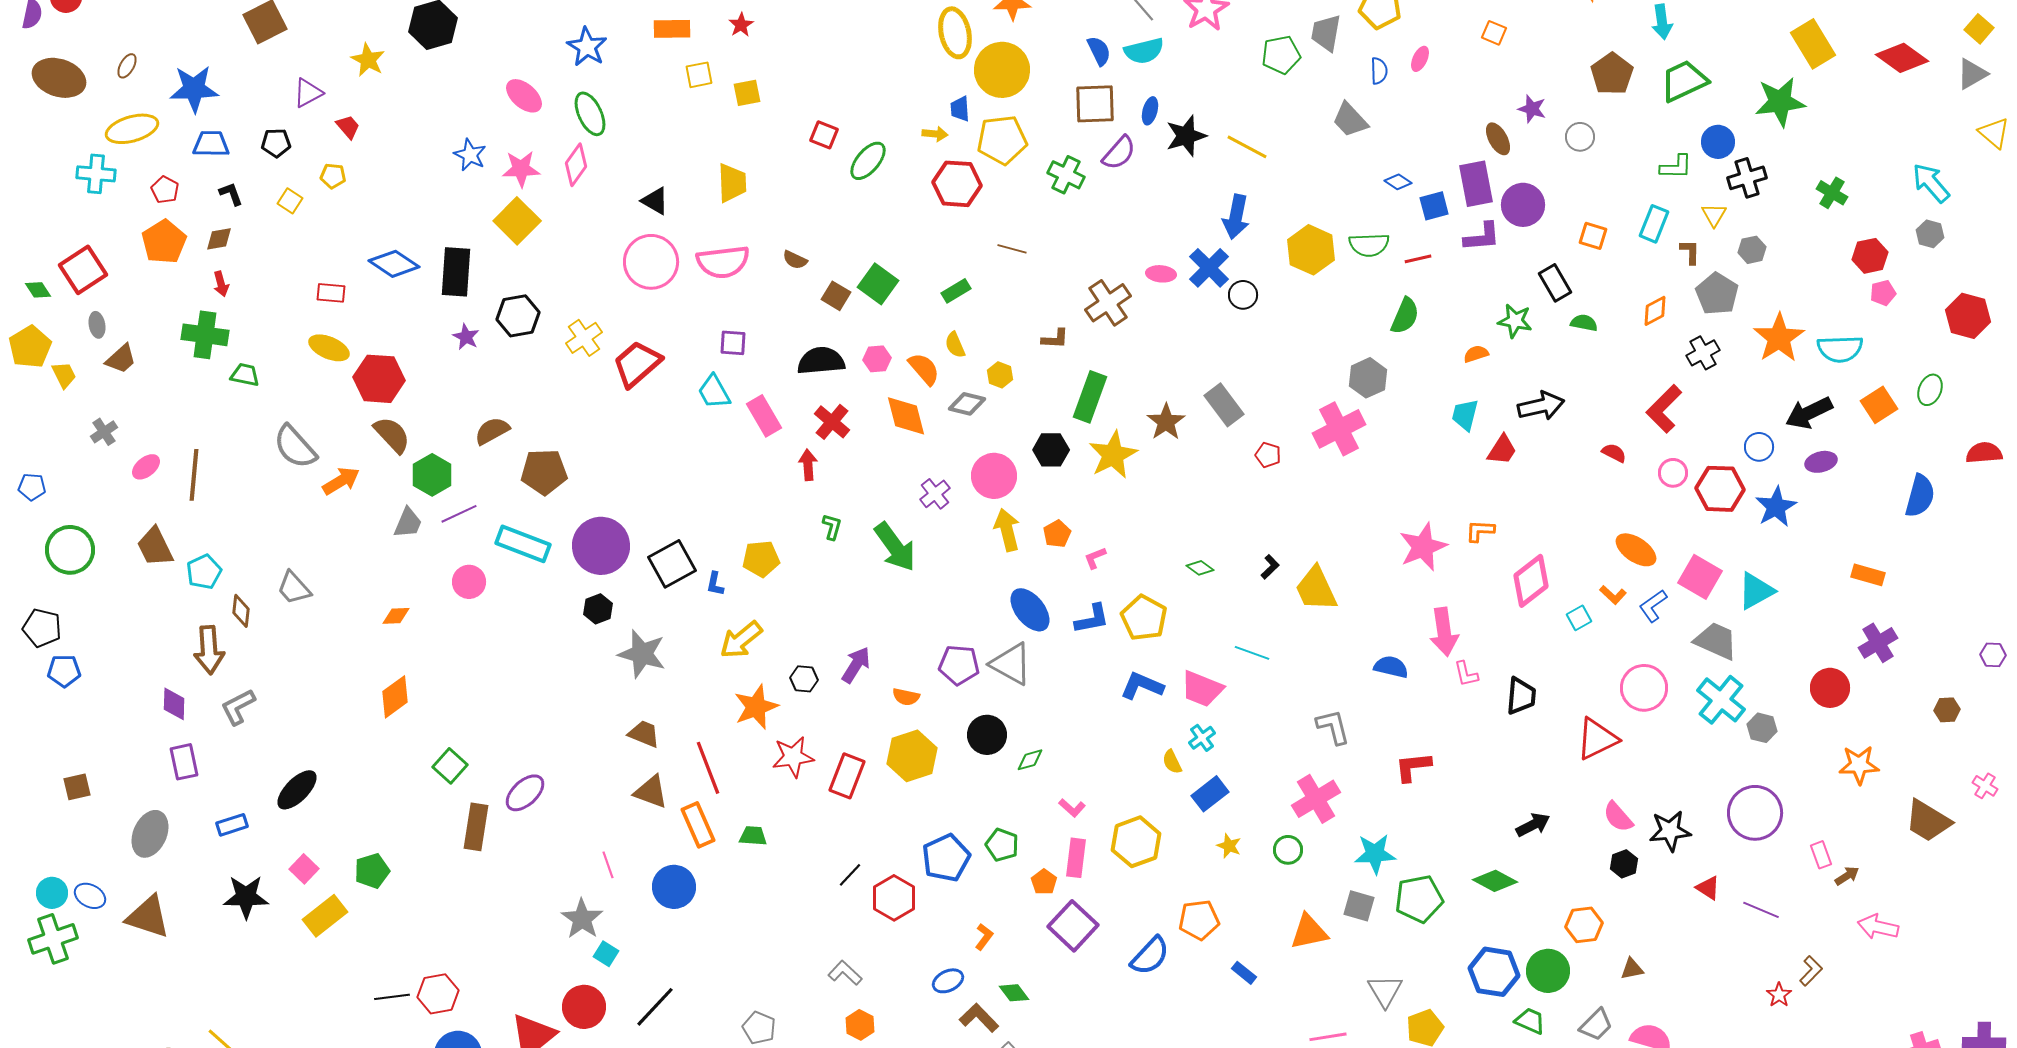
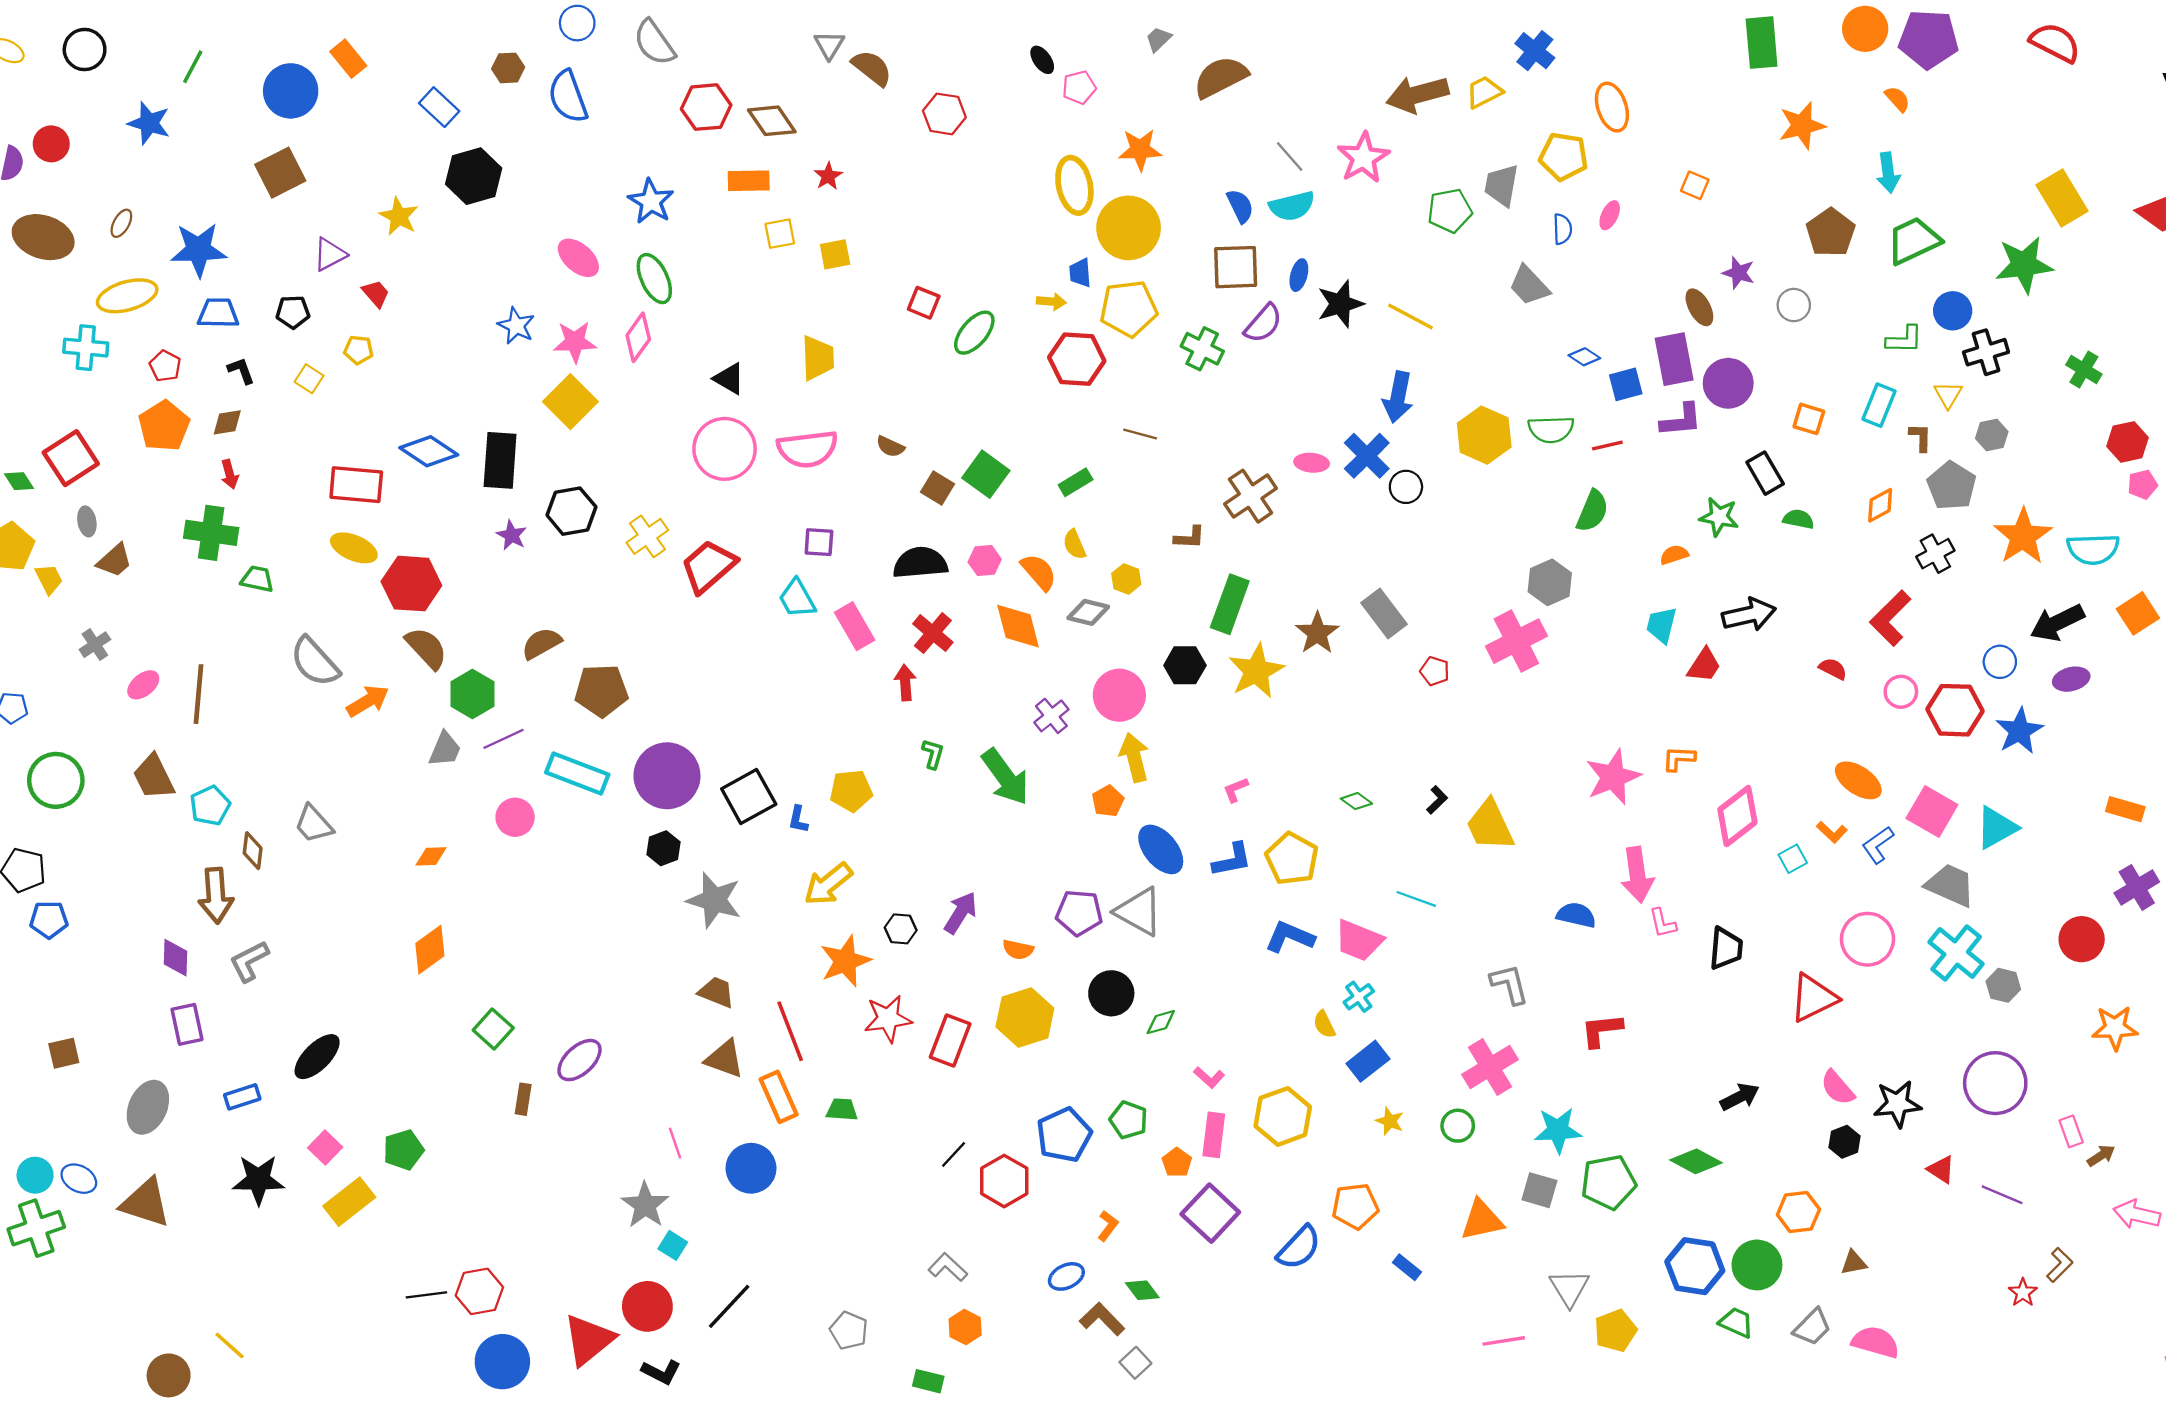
red rectangle: (331, 293) -> (356, 485), size x1.6
orange pentagon: (1057, 534) -> (1108, 801), moved
brown rectangle: (476, 827) -> (523, 1099), size x0.6

